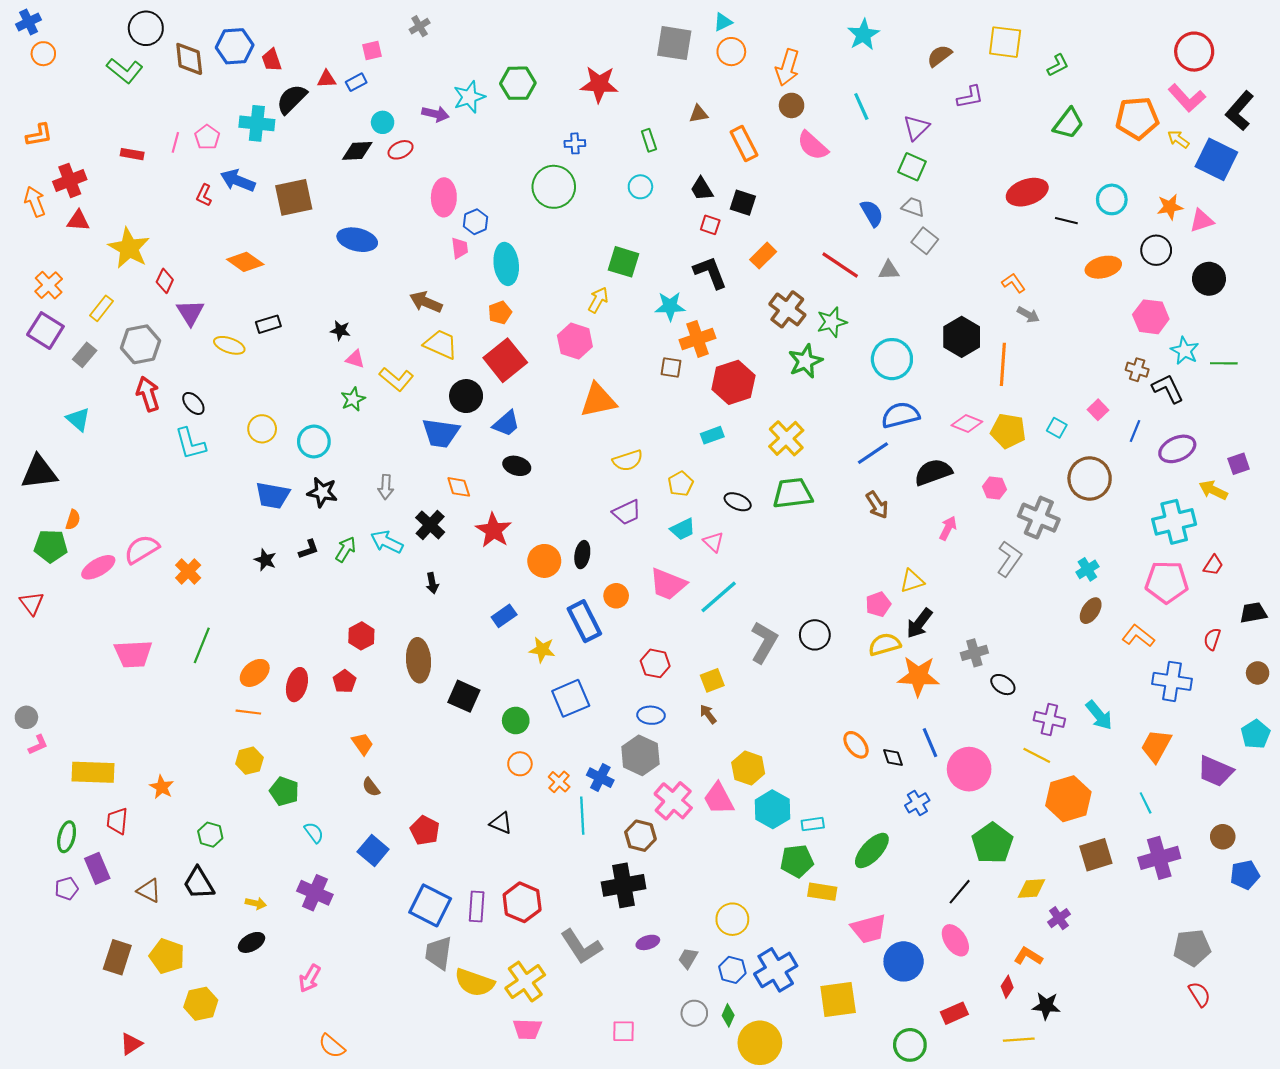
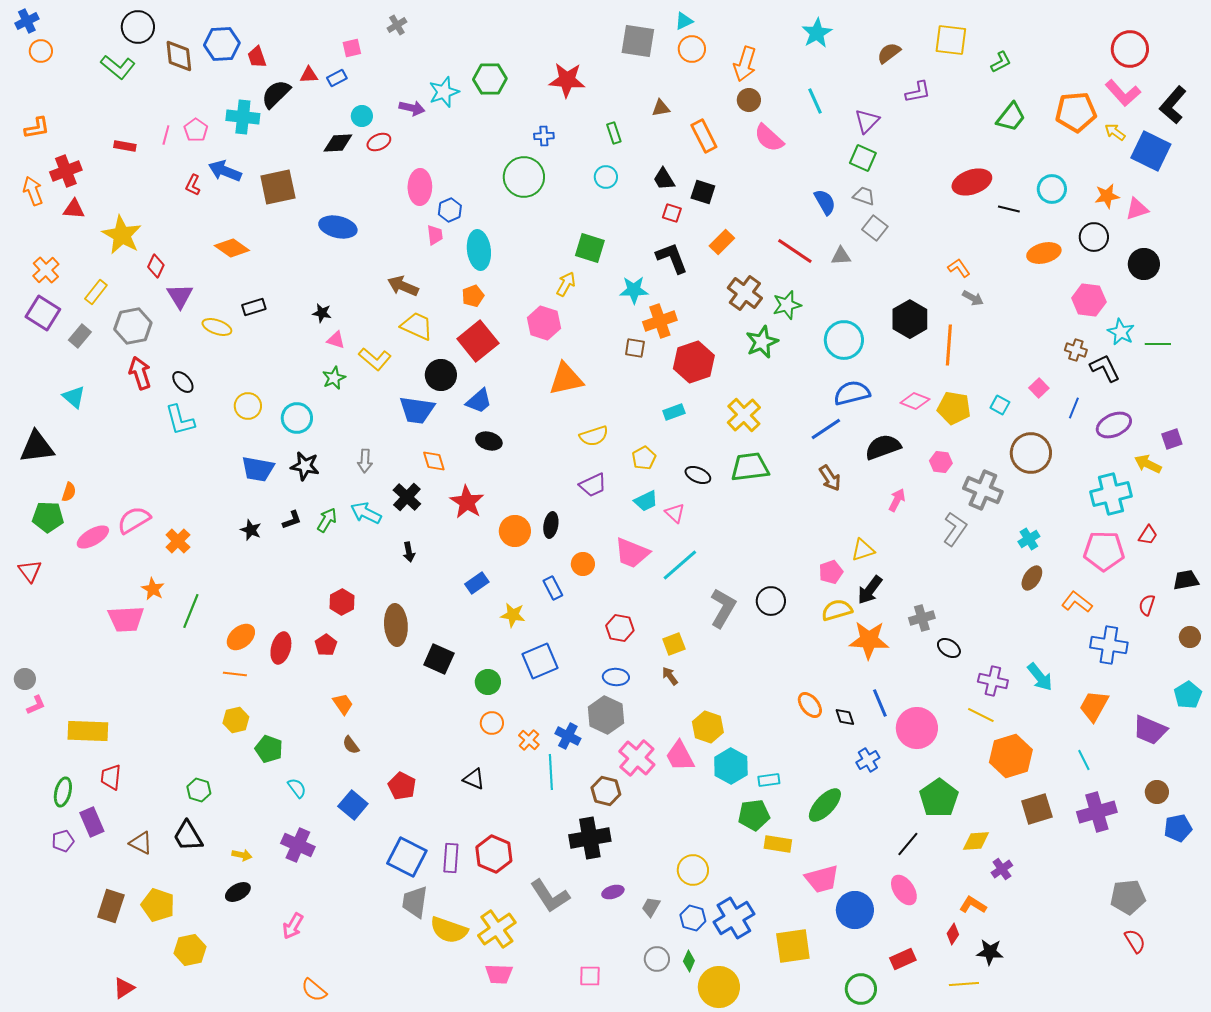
blue rectangle: (584, 621) -> (553, 588), size x0.6
orange star: (162, 787) -> (153, 589), moved

